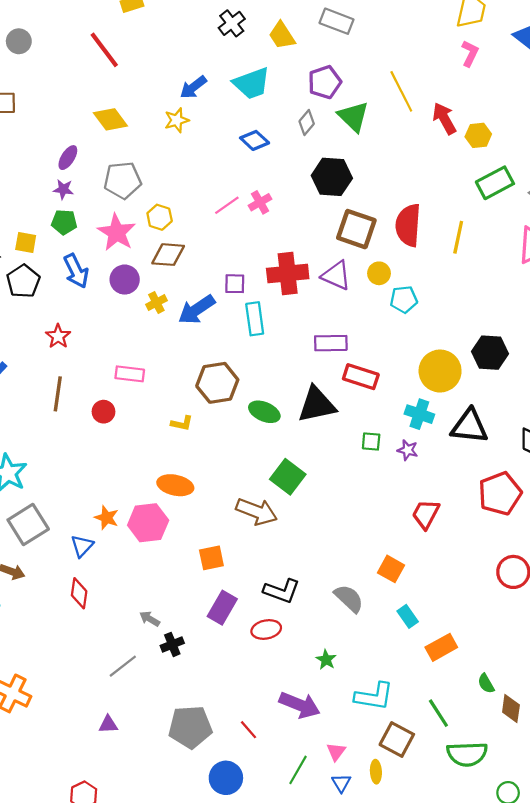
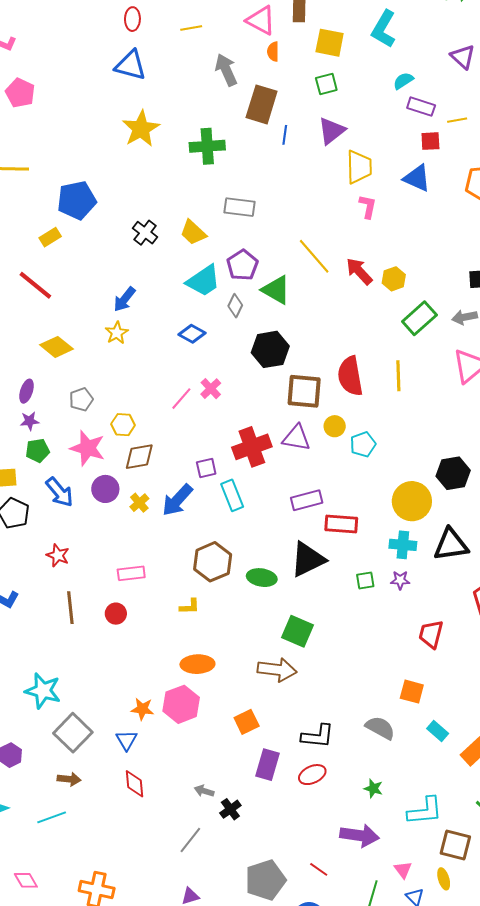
cyan trapezoid: (252, 83) -> (203, 281), moved
gray pentagon: (123, 180) -> (81, 399), size x0.7

